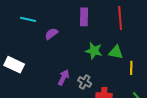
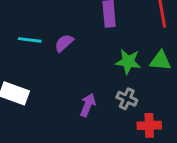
cyan line: (28, 19) -> (30, 40), moved
gray cross: (85, 82) -> (127, 99), moved

